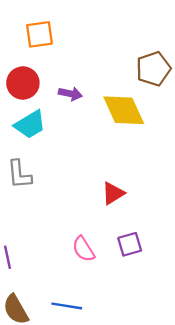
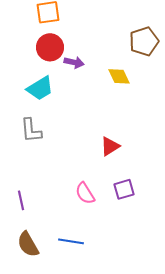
red circle: (23, 83) -> (50, 47), moved
yellow diamond: (124, 110) -> (119, 76), size x0.6

